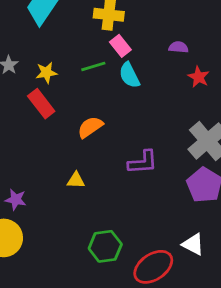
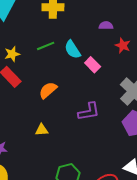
pink rectangle: (120, 46) -> (93, 65), moved

